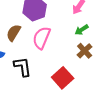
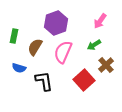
green arrow: (82, 30) -> (94, 45), moved
red square: (63, 78) -> (84, 80), moved

